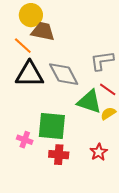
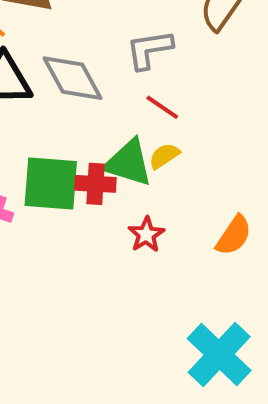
green triangle: (89, 102) -> (128, 163), moved
red cross: (59, 155) -> (95, 184), moved

